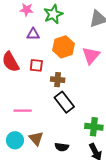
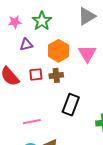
brown cross: (58, 80) -> (56, 75), moved
black rectangle: (64, 102) -> (71, 105), turned 70

